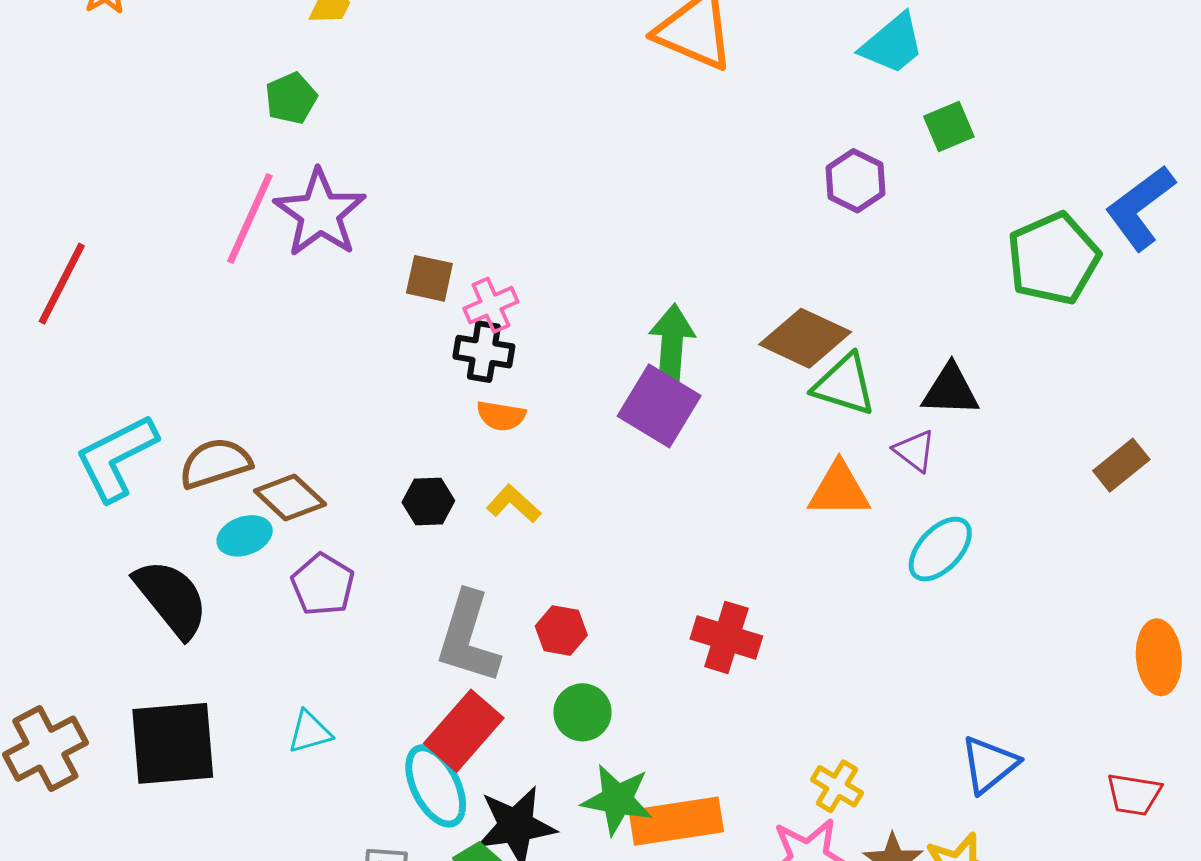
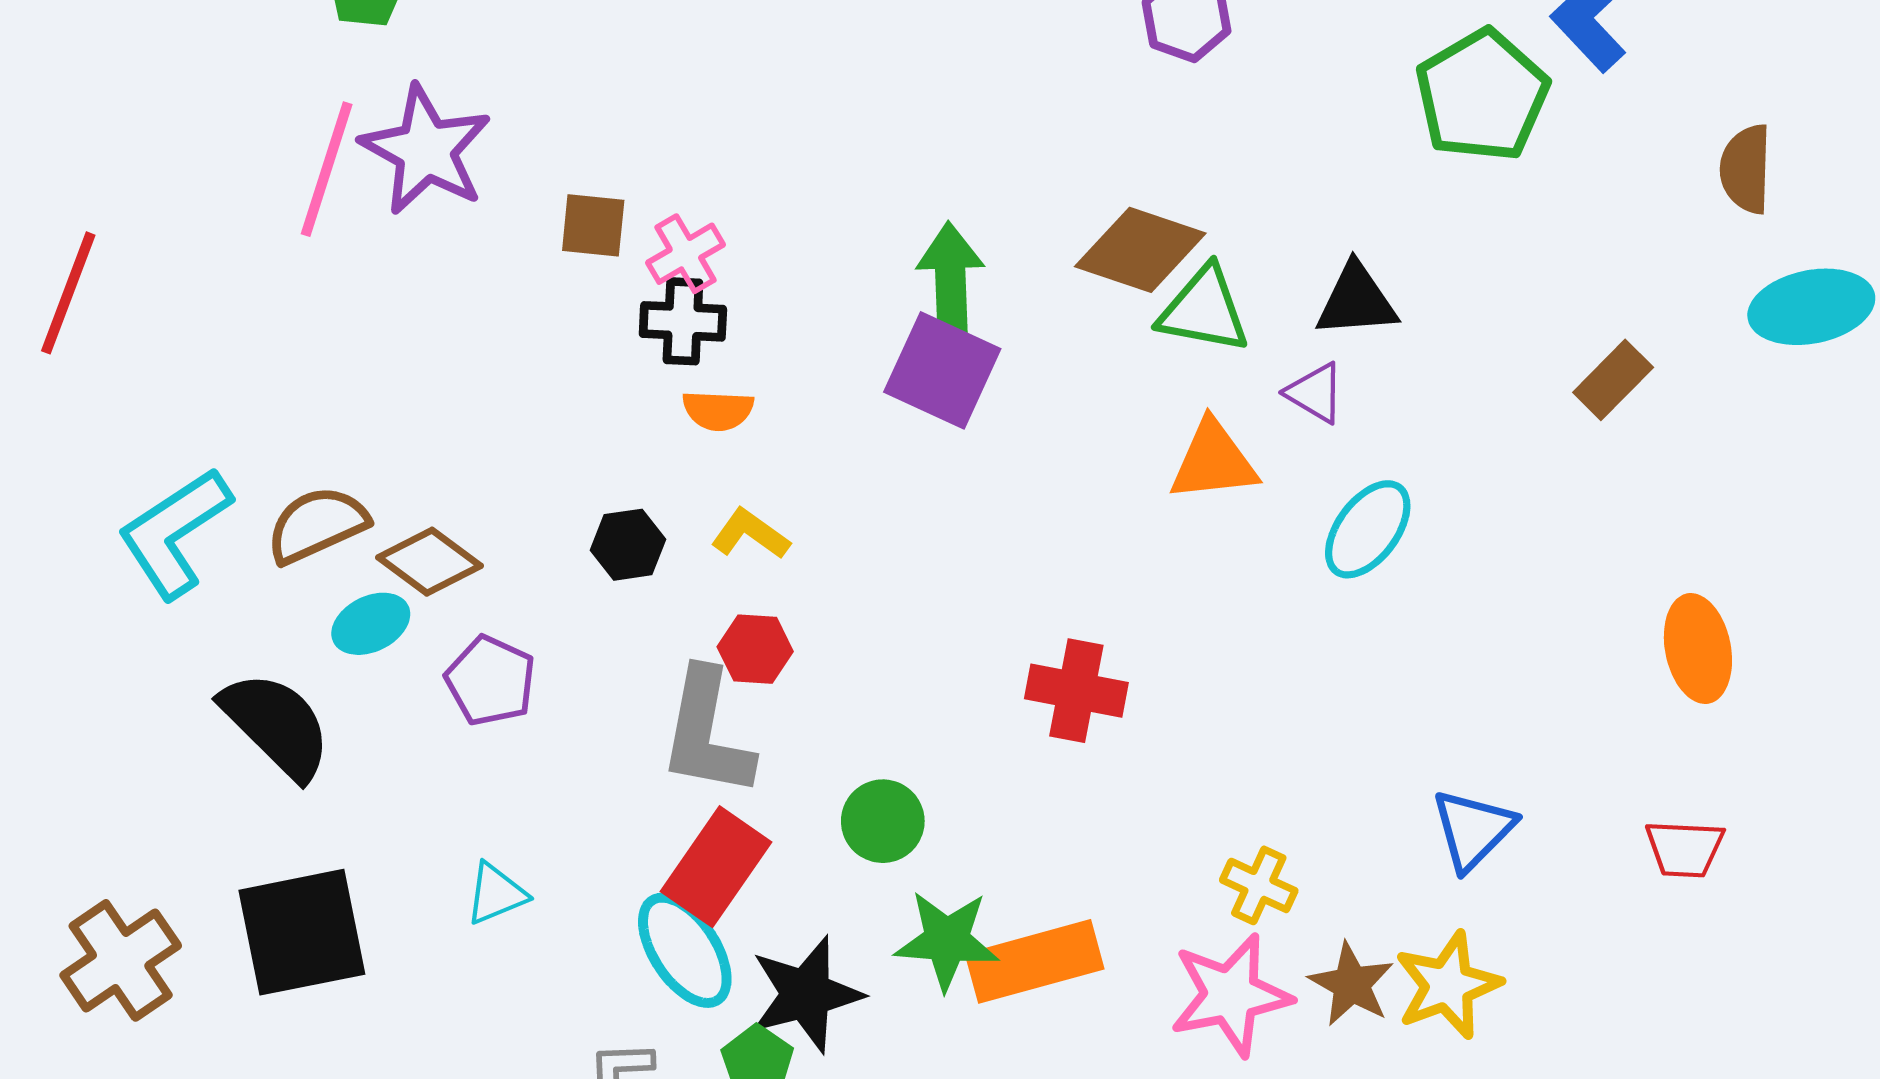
red hexagon: (561, 631) -> (755, 649), moved

